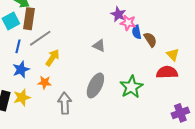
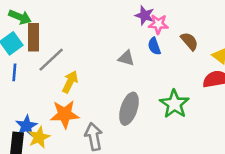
blue semicircle: (137, 32) -> (154, 46), moved
blue line: (18, 46) -> (14, 72), moved
blue star: (21, 69) -> (26, 126), moved
orange star: (45, 82) -> (65, 114), size x1.6

